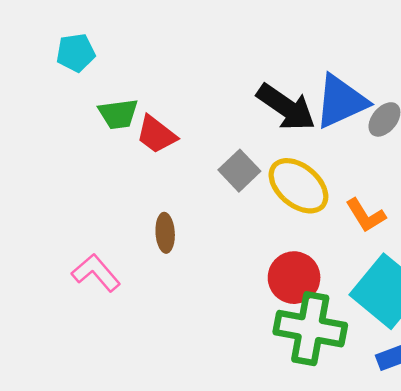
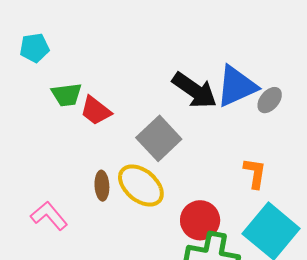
gray square: (239, 171) -> (159, 138), size x1.4
yellow ellipse: (298, 186) -> (141, 186), moved
orange L-shape: (366, 215) -> (255, 173), turned -140

